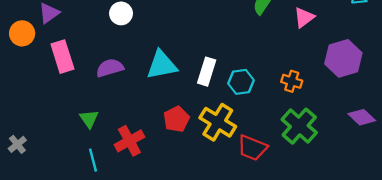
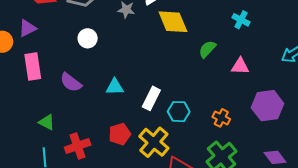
pink triangle: (304, 17) -> (240, 66), turned 30
cyan triangle: (162, 65) -> (115, 87), size x0.7
purple semicircle: (110, 68) -> (71, 82), turned -135
green triangle: (89, 119) -> (47, 122), turned -36

